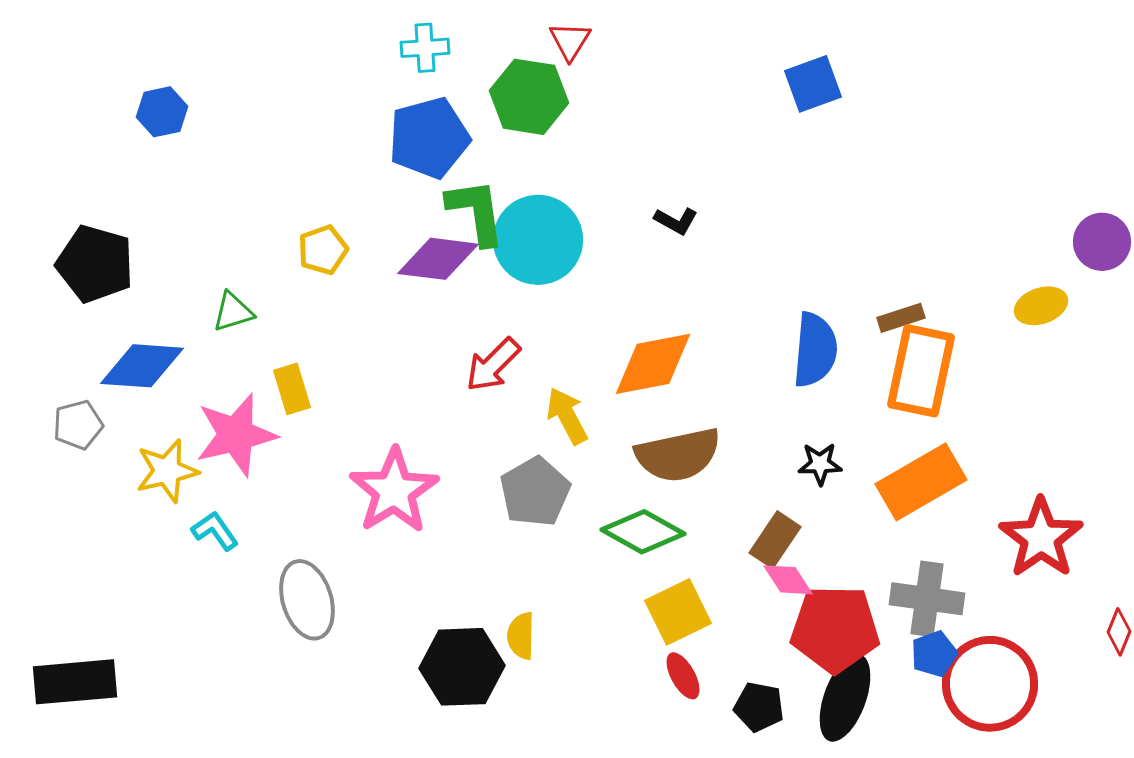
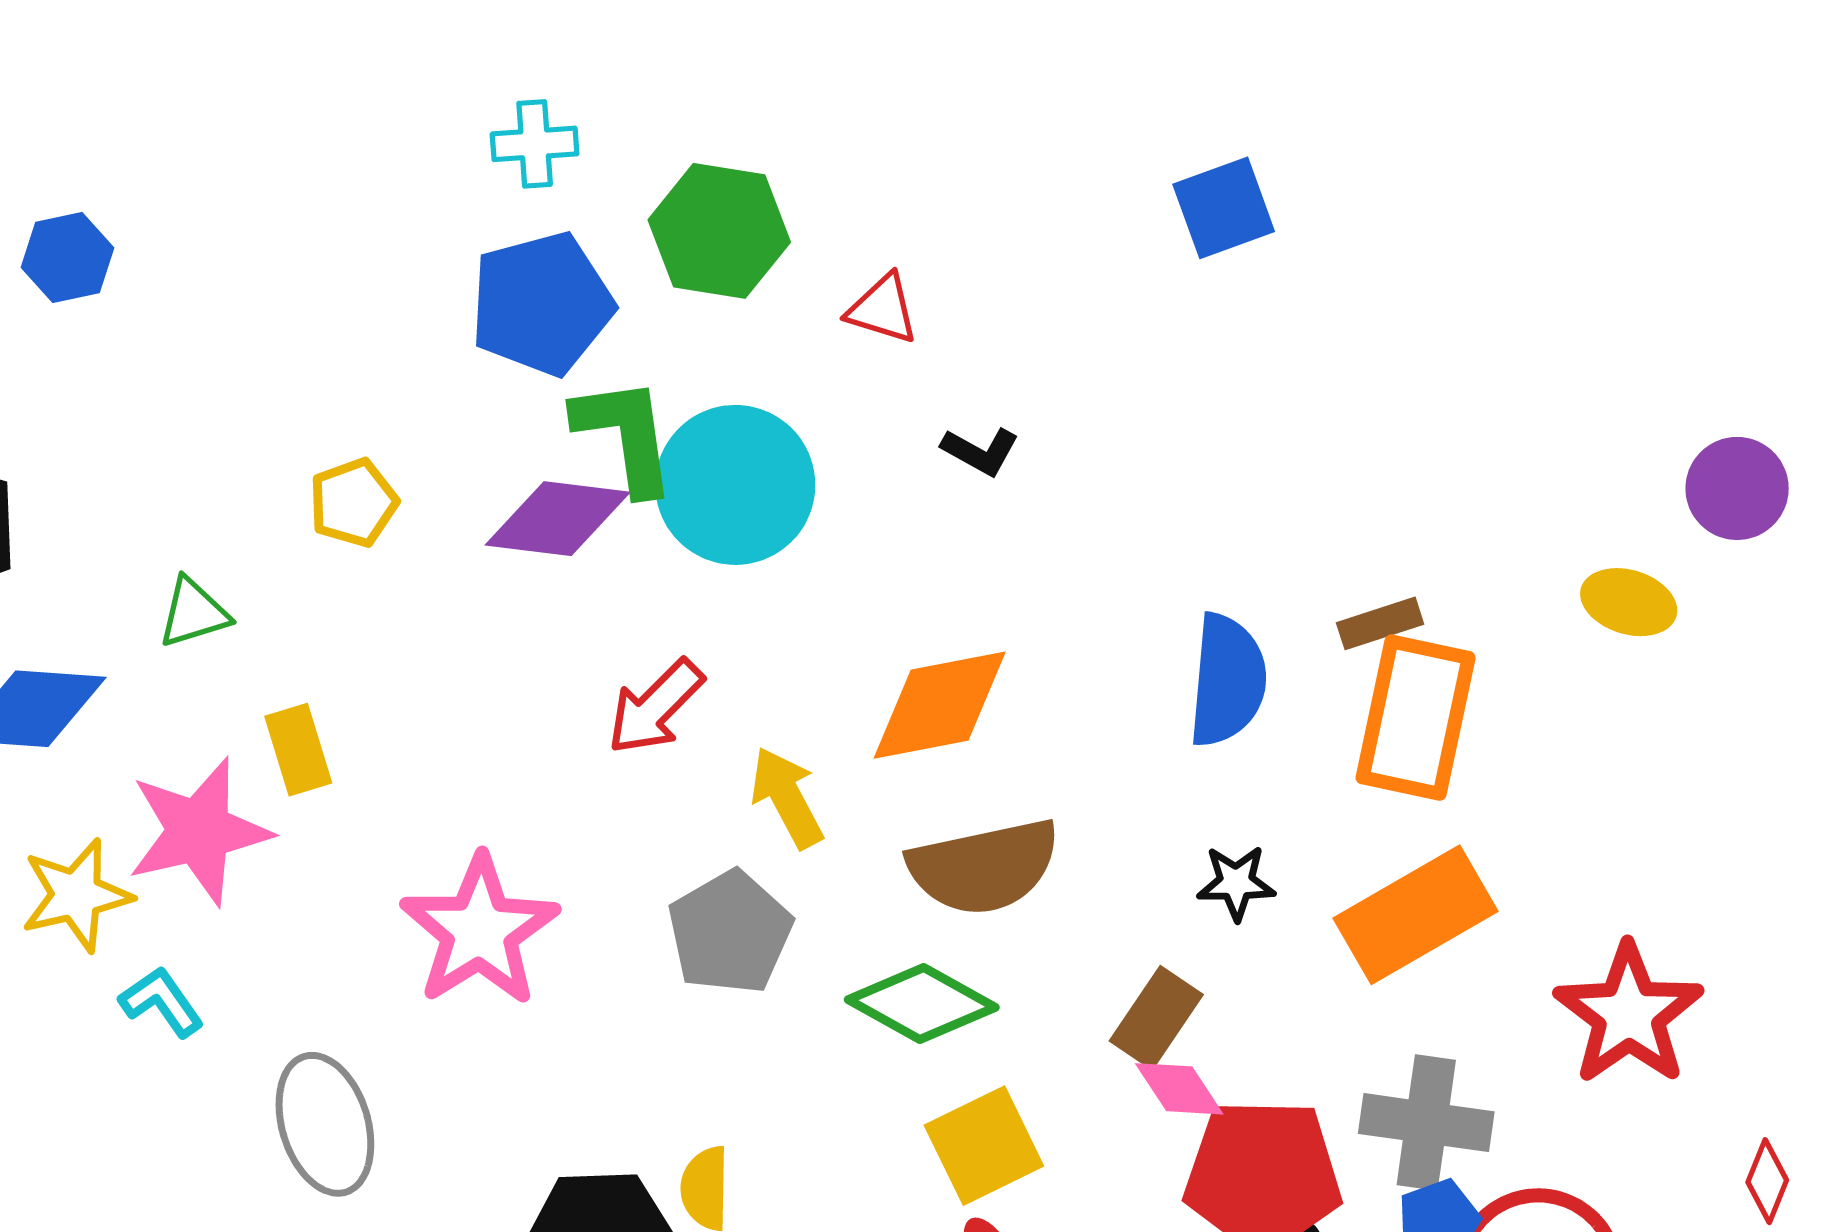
red triangle: (570, 41) -> (883, 309), moved, turned -45
yellow ellipse: (1041, 306) -> (1629, 602), turned 36

